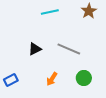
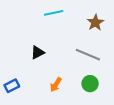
brown star: (89, 11) -> (95, 22), moved
gray line: (69, 49) -> (88, 55), moved

